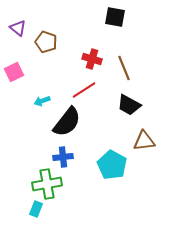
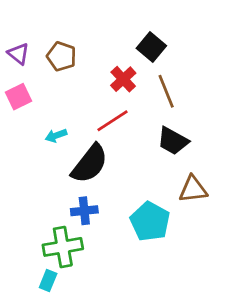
black square: (115, 17) -> (151, 47), moved, turned 30
purple triangle: (18, 28) -> (19, 54), moved
red cross: (92, 59) -> (123, 79), turned 30

